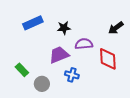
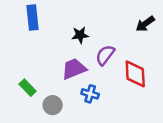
blue rectangle: (33, 23) -> (33, 18), moved, turned -72
black arrow: (116, 28) -> (145, 24), moved
purple semicircle: (84, 44) -> (105, 55), turned -48

